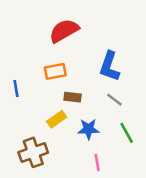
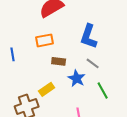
yellow rectangle: (57, 119) -> (47, 89), moved
blue star: (89, 129) -> (77, 78), moved, turned 30

